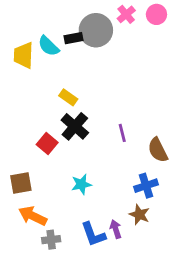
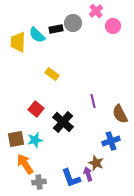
pink circle: (156, 14) -> (113, 26), moved
gray circle: (96, 30) -> (73, 23), size x0.7
black cross: (75, 126) -> (63, 122), moved
cyan star: (81, 184) -> (35, 140), moved
brown star: (139, 215) -> (96, 163), moved
orange arrow: (33, 216) -> (25, 164), turned 30

